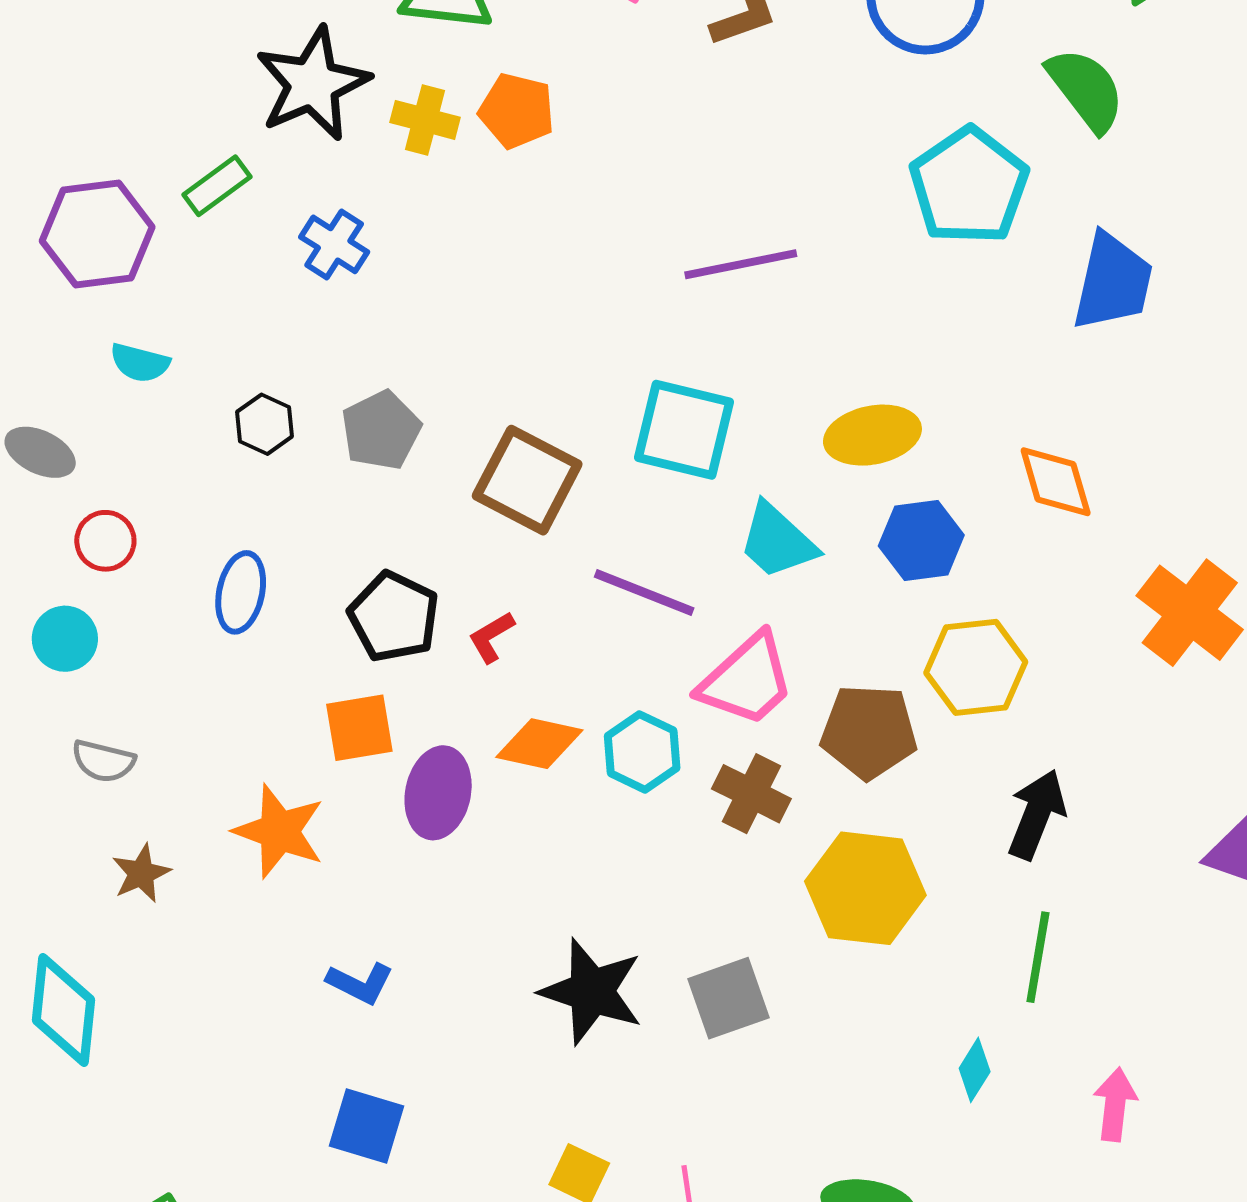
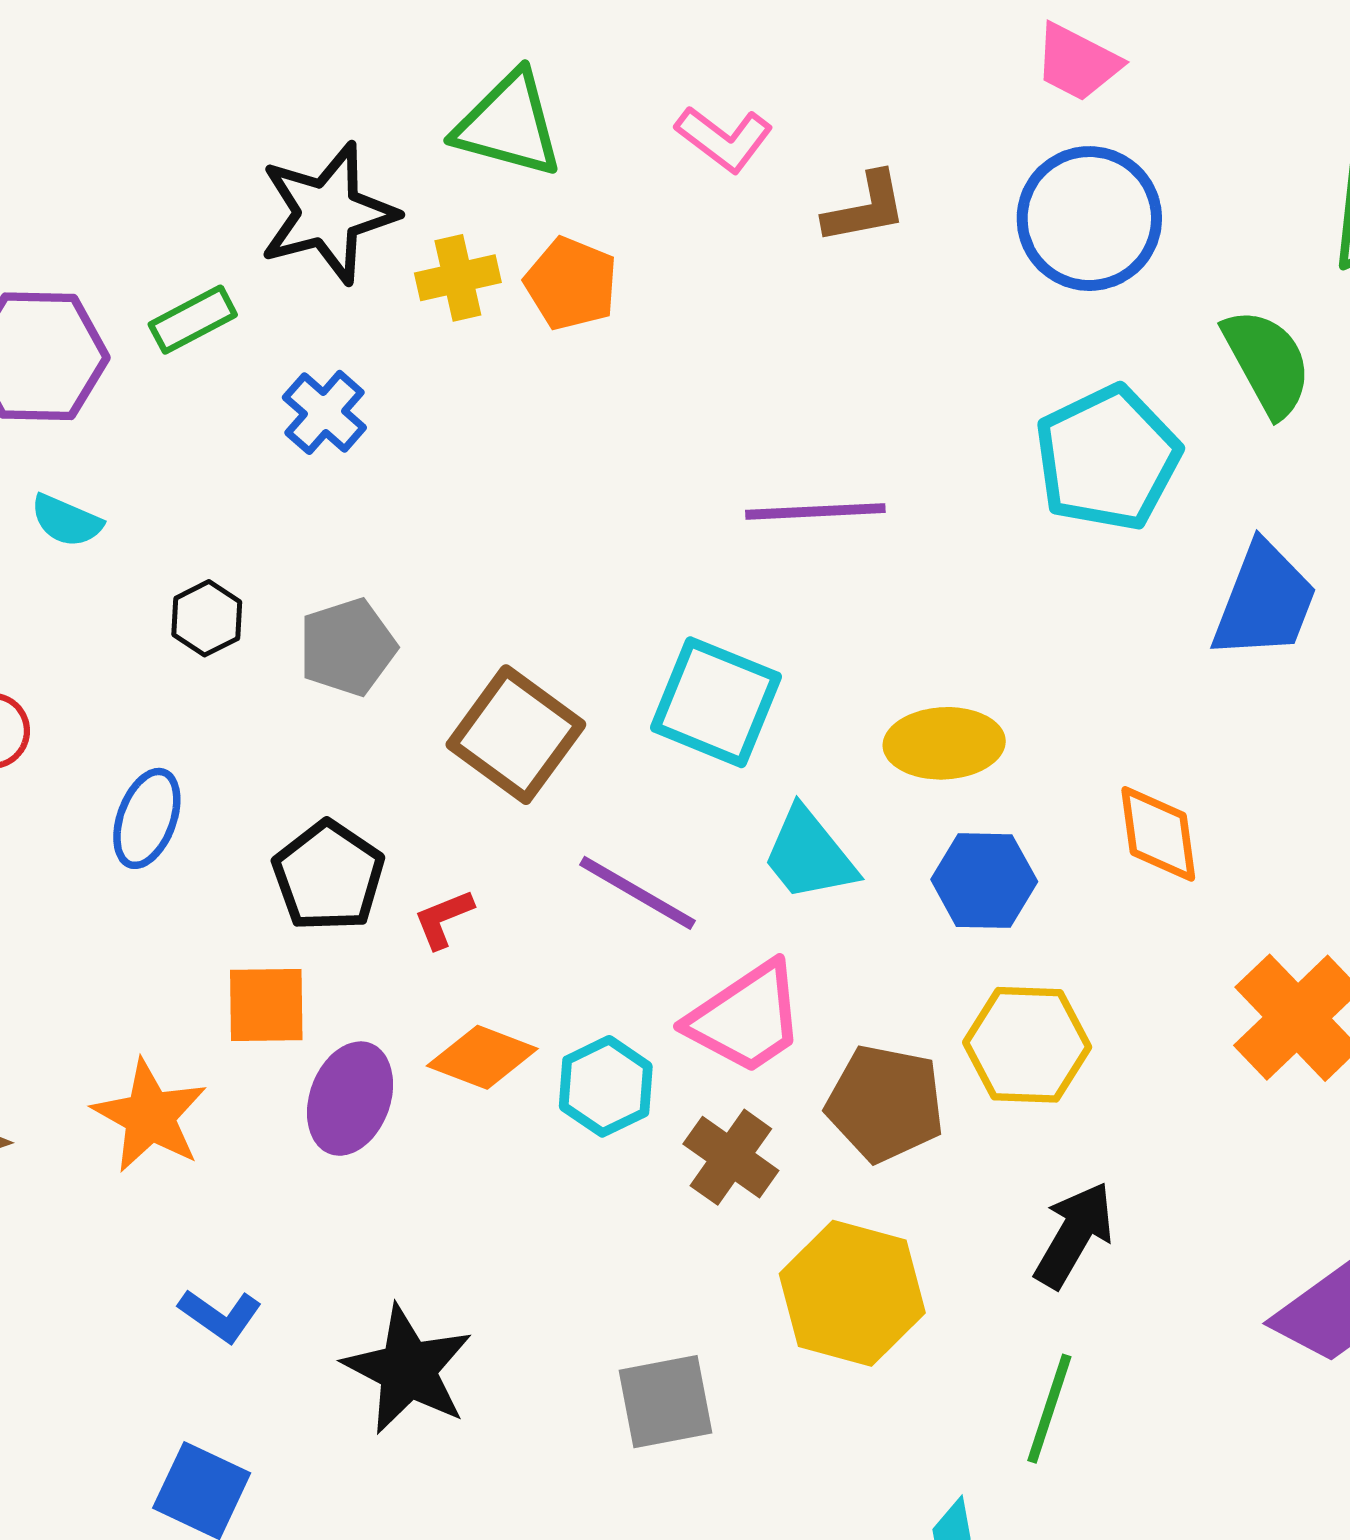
yellow cross: (425, 120) -> (458, 278), turned -36
black star: (592, 991) -> (408, 1370), moved

